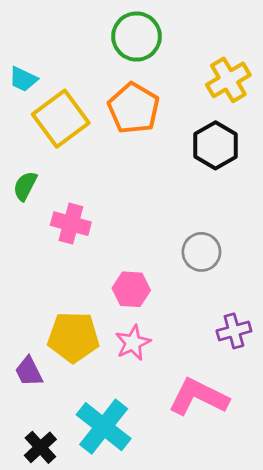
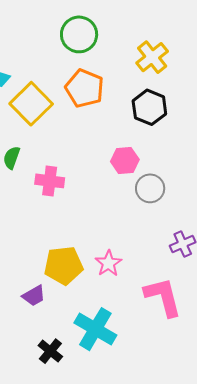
pink hexagon: (131, 289) -> (125, 161), moved
purple trapezoid: (29, 372) -> (34, 296), turned -85
pink L-shape: (198, 397) -> (163, 297), turned 57

